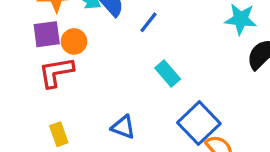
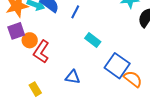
orange circle: (74, 41) -> (30, 40), moved
red L-shape: (56, 72) -> (41, 52), moved, turned -35

